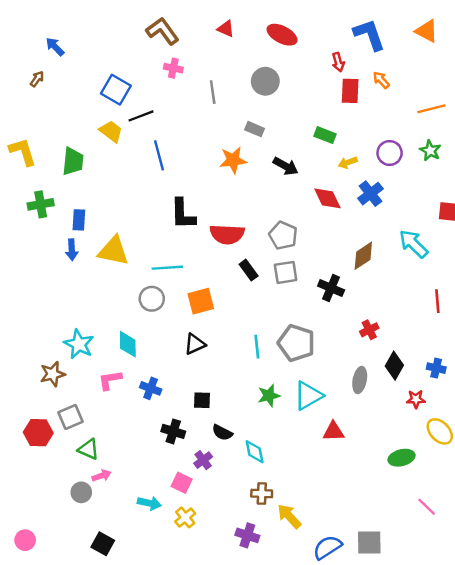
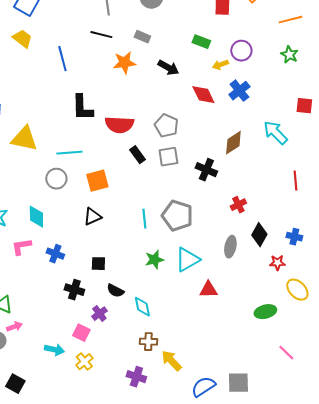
black line: (141, 116) -> (101, 35), moved, turned 35
purple circle: (390, 153) -> (241, 51), moved

